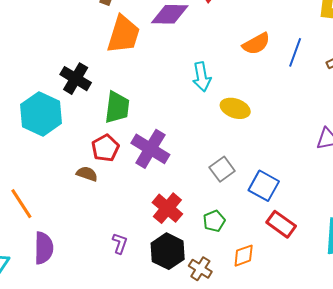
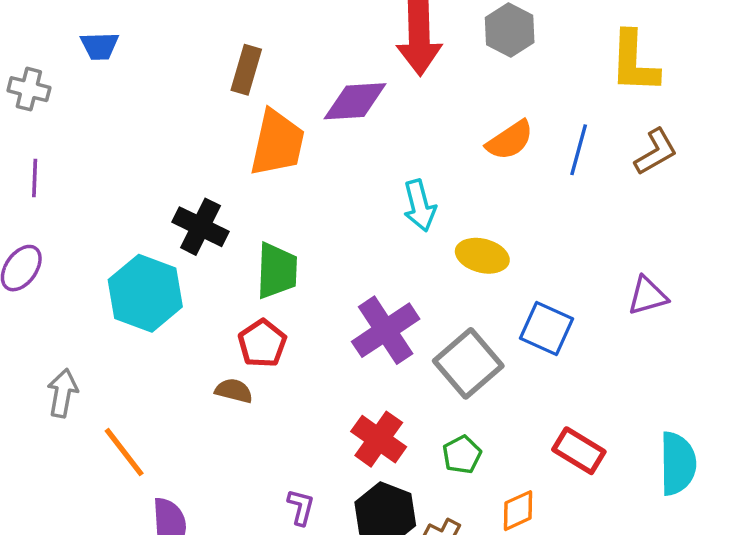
purple cross: (150, 149) -> (386, 330), moved, turned 30
gray square: (222, 169) -> (468, 363), size x1.5
blue square: (264, 186) -> (546, 329), moved

